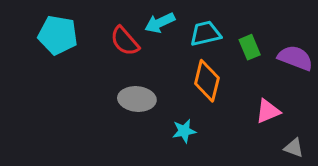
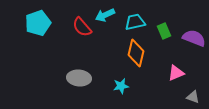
cyan pentagon: (58, 35) -> (38, 23), turned -30
gray ellipse: (137, 99) -> (79, 78), moved

